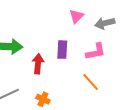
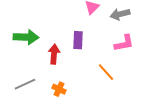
pink L-shape: (96, 52) -> (124, 43), moved

